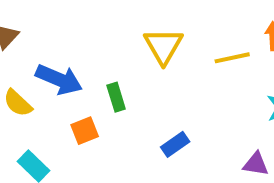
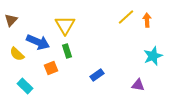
yellow triangle: (163, 46) -> (65, 25), moved
yellow line: (232, 58) -> (126, 17), moved, turned -30

